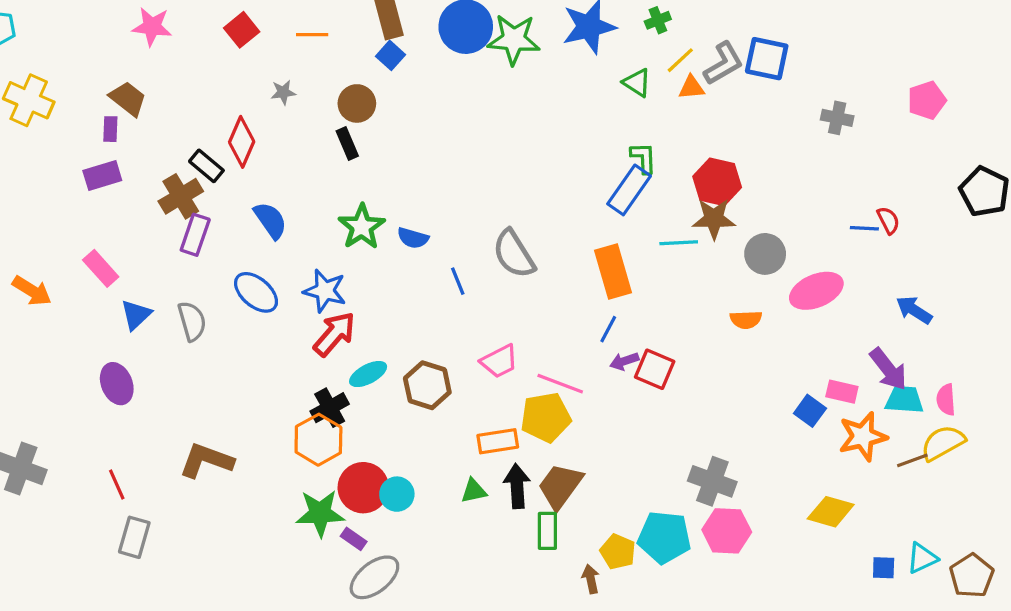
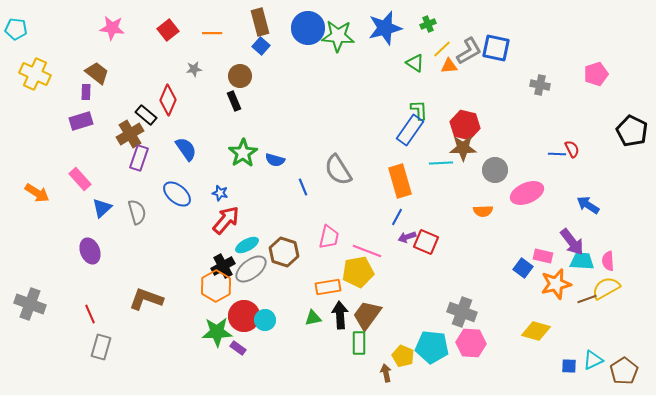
blue star: (325, 291) -> (220, 193), size x0.6
pink trapezoid: (499, 361) -> (329, 237), turned -50
gray ellipse: (374, 577) -> (251, 269), moved

